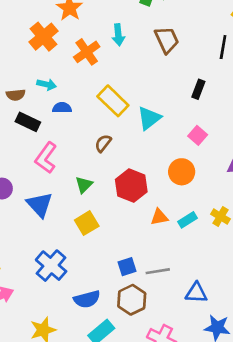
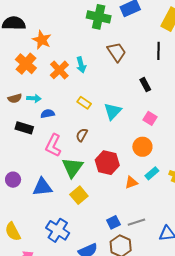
cyan arrow: (118, 35) -> (81, 65), moved
black rectangle: (198, 89) -> (145, 85), turned -40
brown semicircle: (16, 95) -> (15, 98), moved
yellow rectangle: (113, 101) -> (84, 103), size x0.6
pink L-shape: (46, 158) -> (53, 145), moved
green triangle: (84, 185) -> (72, 167), size x1.6
blue triangle: (40, 205) -> (42, 187), turned -45
cyan rectangle: (188, 220) -> (152, 173), moved

